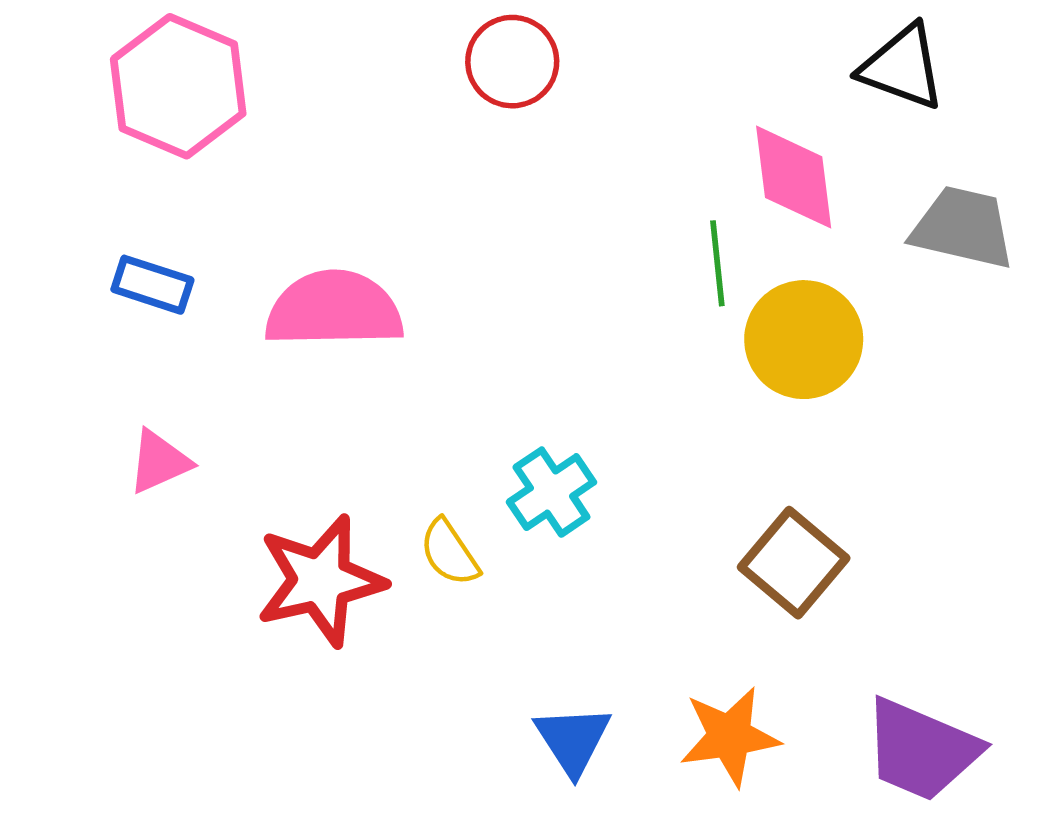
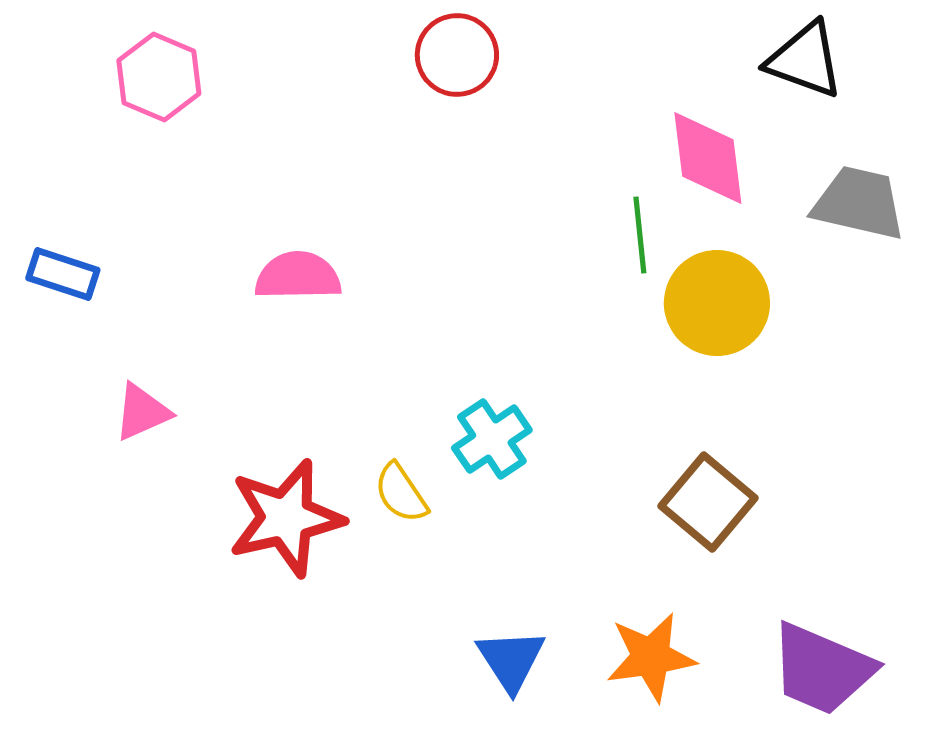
pink hexagon: (178, 86) -> (159, 77), size x0.7
blue rectangle: (152, 285) -> (63, 274), moved
pink semicircle: (334, 309) -> (298, 276), size x0.7

